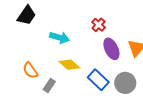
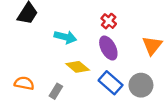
purple ellipse: (111, 49) -> (108, 48), moved
orange semicircle: (30, 70) -> (24, 83), moved, turned 138

